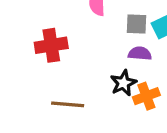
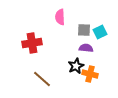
orange cross: (146, 96) -> (90, 74), turned 35
brown line: (68, 104) -> (42, 79), turned 36

